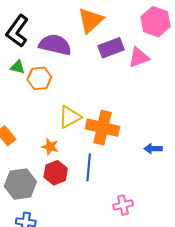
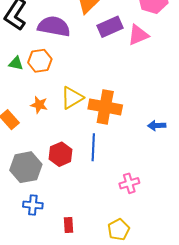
green triangle: (18, 67) -> (16, 63), moved
orange star: (50, 147) -> (39, 105), moved

